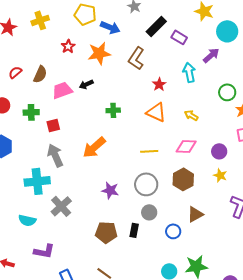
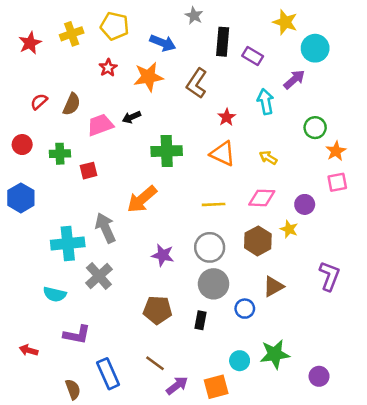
yellow pentagon: (85, 14) -> (115, 26), moved
black rectangle: (156, 26) -> (223, 42), turned -40
green cross: (113, 110) -> (167, 151), size x1.6
gray arrow: (55, 155) -> (105, 228), moved
yellow star: (220, 175) -> (289, 229), moved
gray circle: (149, 212) -> (214, 284), size x1.5
black rectangle: (134, 230) -> (201, 320), moved

